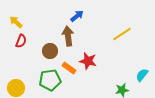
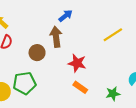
orange rectangle: (69, 68) -> (80, 87), moved
green pentagon: (50, 80) -> (24, 83), moved

